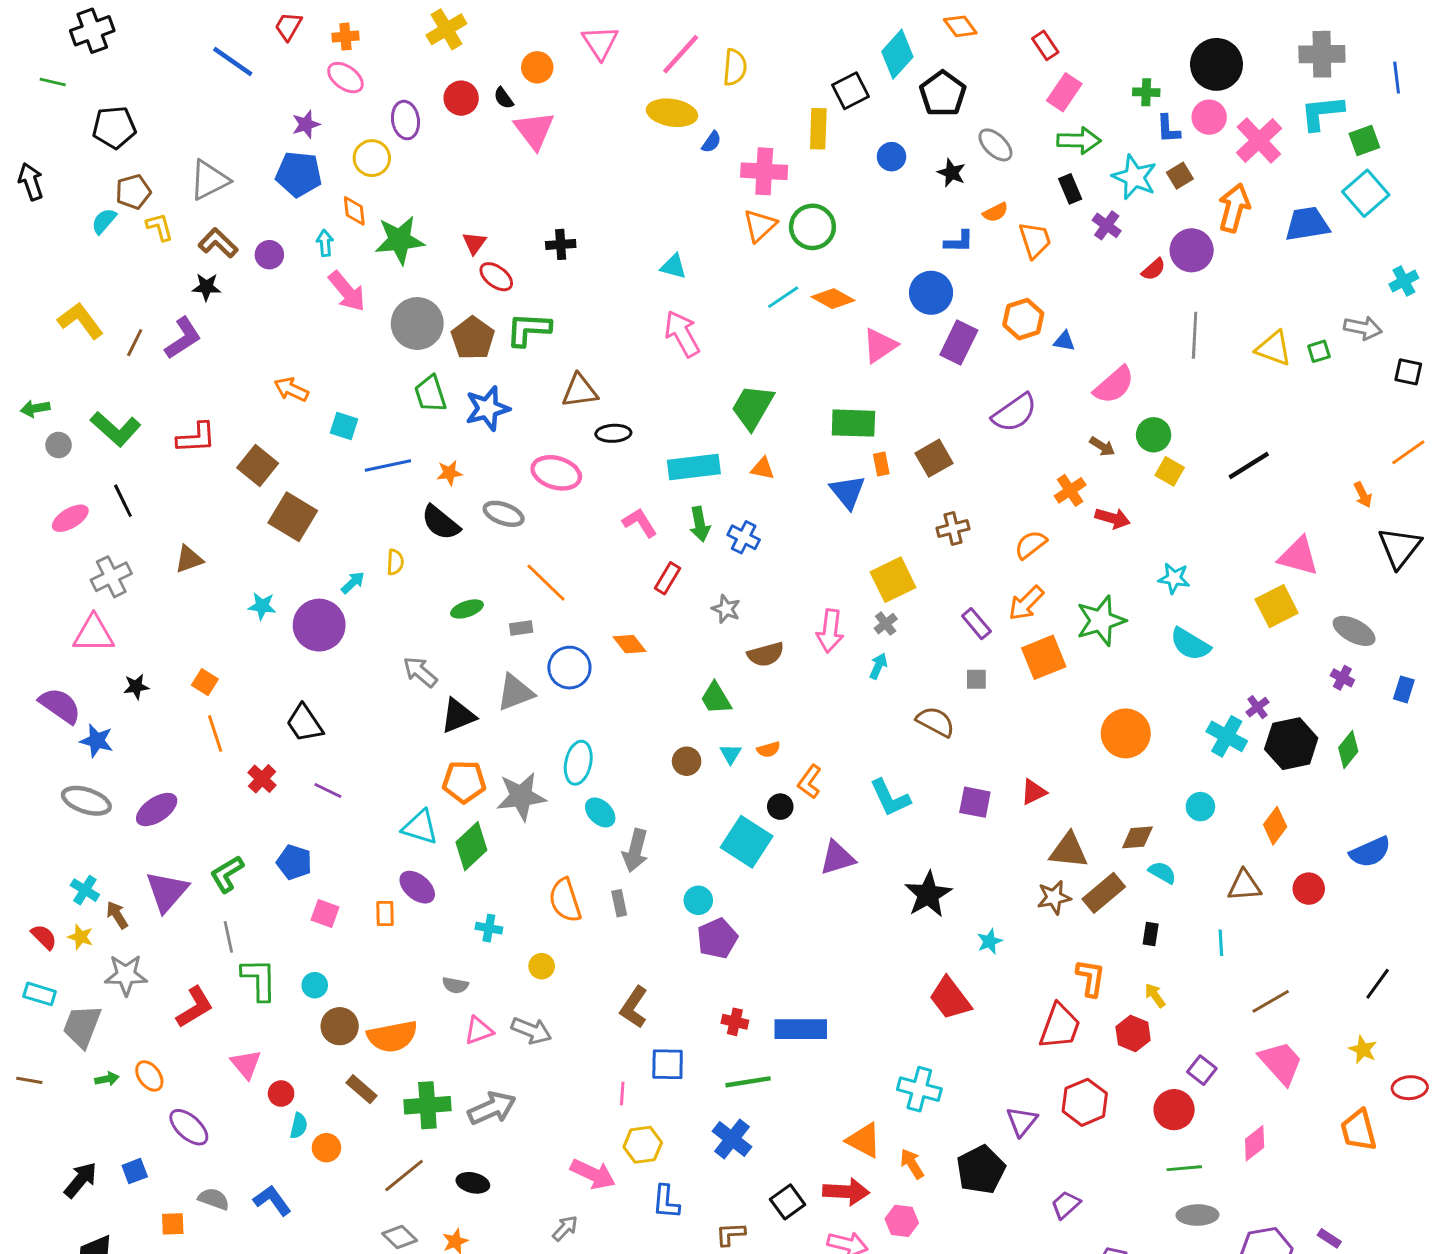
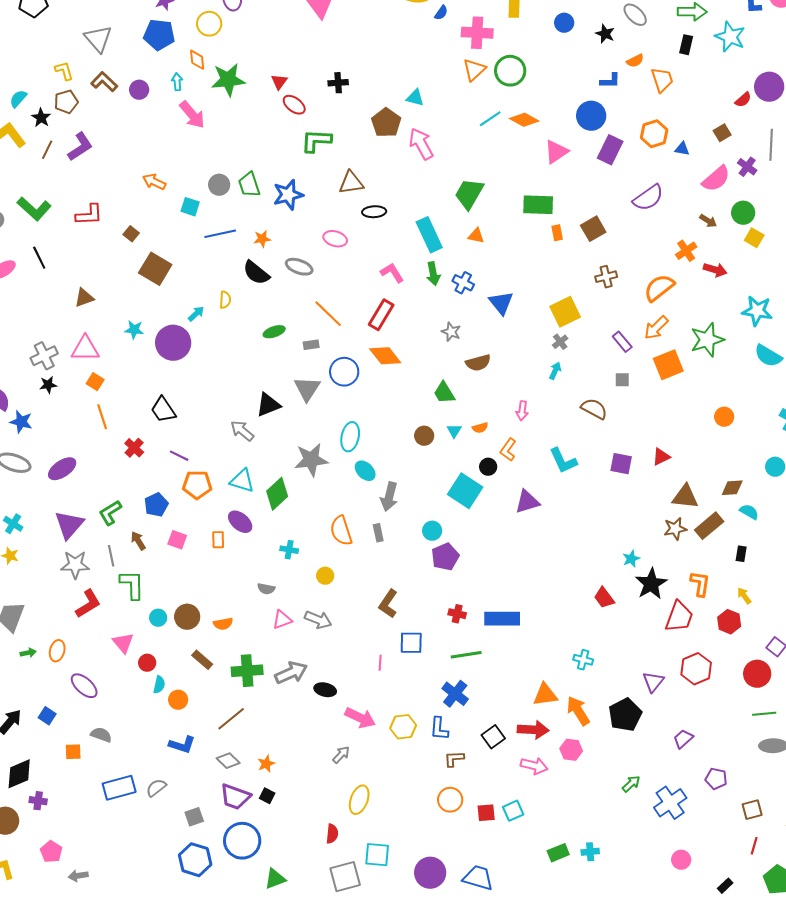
brown square: (1180, 176) -> (722, 133), moved
gray triangle: (209, 180) -> (98, 39), turned -44
black rectangle: (1070, 189) -> (686, 45), turned 36
brown pentagon: (133, 192) -> (66, 102), moved
cyan semicircle: (104, 221) -> (18, 99), moved
purple cross: (1107, 225) -> (747, 167), moved
black star: (206, 287) -> (41, 118), moved, turned 30
gray circle: (417, 324) -> (219, 185), moved, size x0.6
brown pentagon: (473, 338) -> (386, 123), moved
brown square: (258, 466) -> (131, 234), size x0.6
cyan rectangle: (694, 467) -> (429, 235), turned 72
pink ellipse: (556, 473) -> (335, 239), size x0.7
blue triangle: (848, 492) -> (501, 303), moved
orange semicircle: (1031, 545) -> (659, 288), size x1.4
gray cross: (111, 577) -> (44, 356), moved
red rectangle: (668, 578) -> (381, 315), moved, size x1.4
cyan star: (1174, 578) -> (757, 311), size x1.4
pink arrow: (830, 631) -> (522, 411), moved, size x0.7
pink triangle: (94, 634) -> (85, 349), moved
orange diamond: (629, 644) -> (385, 356), size x1.4
gray arrow: (420, 672) -> (242, 431), moved
gray triangle: (515, 692) -> (307, 389), turned -36
orange circle: (1126, 733) -> (724, 417), size x0.6
orange pentagon: (464, 782) -> (197, 485), moved
blue pentagon: (294, 862) -> (156, 505), turned 30
black star: (928, 894) -> (651, 584), moved
brown arrow: (117, 915) -> (138, 541), moved
gray star: (126, 975) -> (75, 565), moved
cyan circle: (315, 985) -> (158, 618), moved
red trapezoid: (950, 998) -> (604, 598), size x0.7
orange semicircle: (392, 1036) -> (223, 624), size x0.6
orange ellipse: (149, 1076) -> (57, 651), turned 50
cyan cross: (919, 1089) -> (583, 660), size x0.7
orange triangle: (864, 1140) -> (545, 695), turned -36
yellow hexagon: (643, 1145) -> (403, 727), moved
orange arrow: (912, 1164) -> (578, 711), size x1.4
blue square: (135, 1171) -> (47, 716), turned -36
black ellipse: (473, 1183) -> (325, 690), moved
blue L-shape: (272, 1200) -> (182, 745), moved, turned 144
blue L-shape: (666, 1202) -> (439, 729), moved

